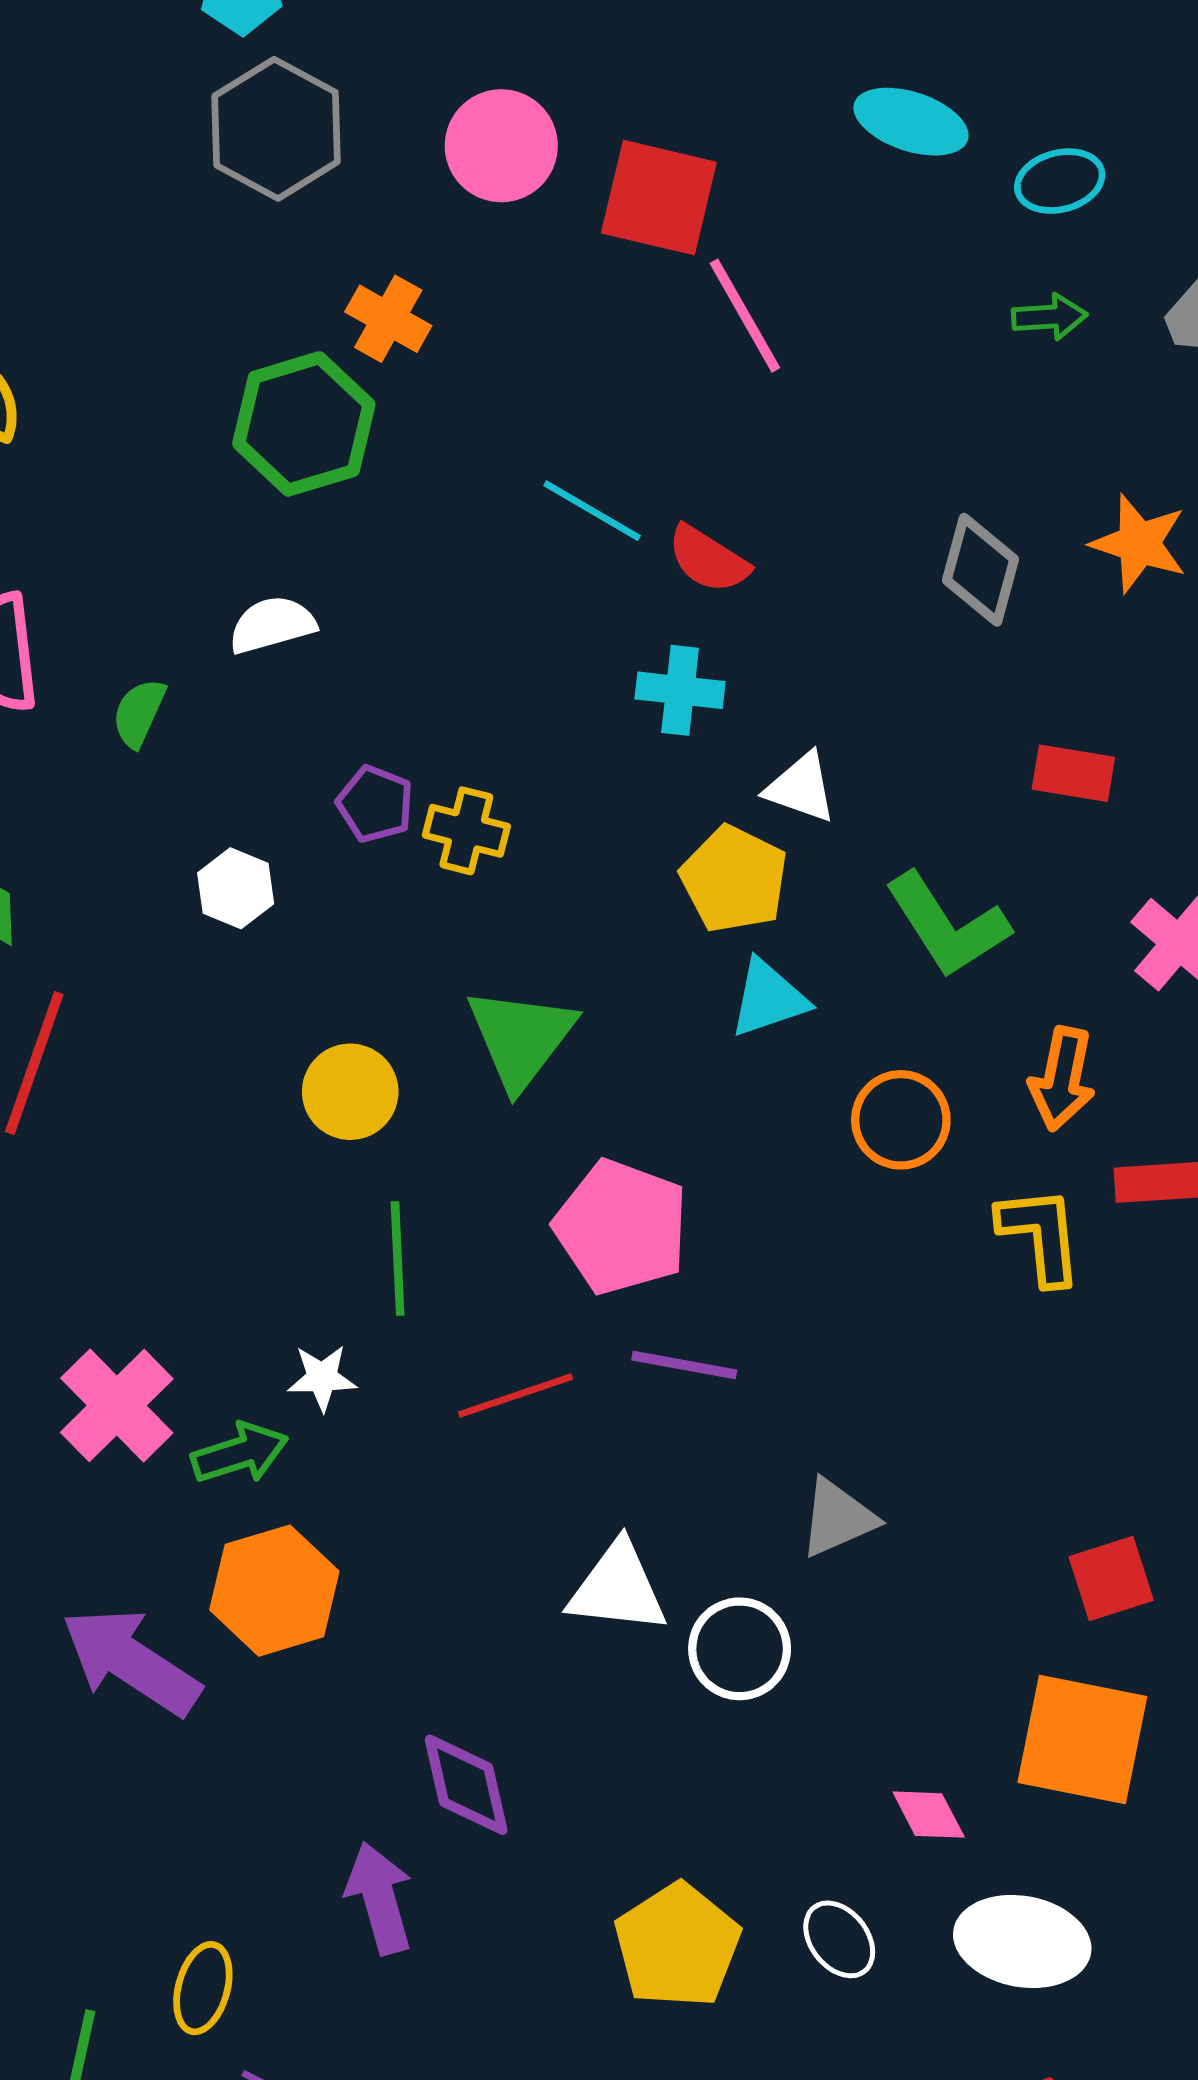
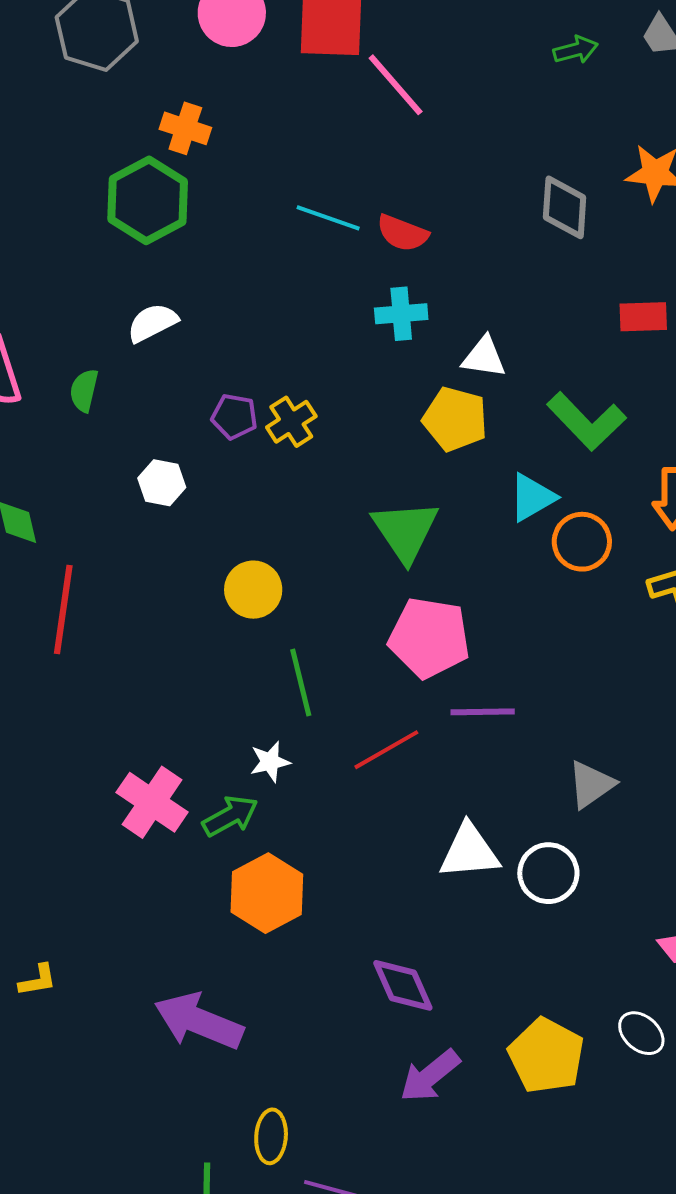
yellow cross: (466, 831) -> (291, 422), turned -36
cyan triangle: (768, 998) -> (532, 497), moved
green triangle: (521, 1038) -> (405, 531), moved
purple arrow: (131, 1661) -> (199, 1021), moved
purple arrow: (379, 1898) -> (430, 1076), moved, turned -102

